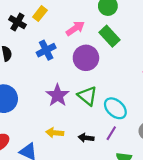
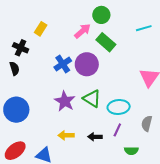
black cross: (17, 22) -> (21, 48), moved
pink arrow: (75, 28) -> (82, 31), moved
blue cross: (46, 50) -> (63, 64), moved
cyan ellipse: (115, 108) -> (119, 107), turned -40

